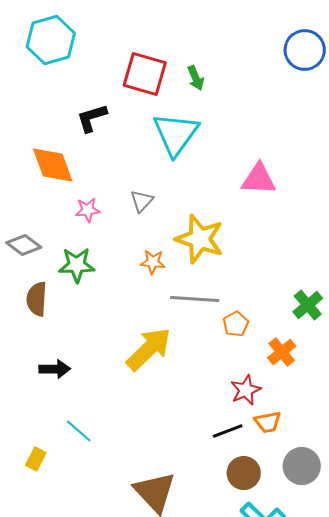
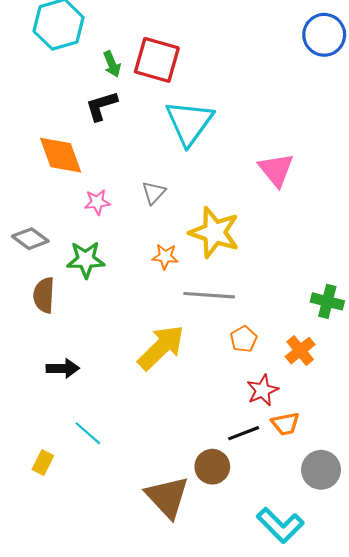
green arrow: (196, 78) -> (112, 64), moved
pink triangle: (259, 179) -> (276, 170), turned 48
green cross: (308, 305) -> (327, 301), turned -36
orange pentagon: (236, 324) -> (244, 339), moved
brown circle: (244, 473) -> (212, 467), moved

